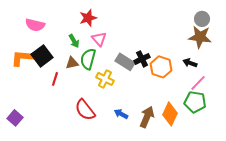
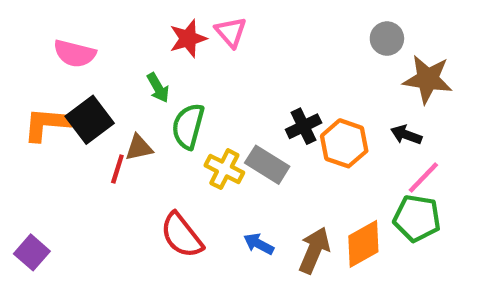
gray circle: (202, 19) -> (387, 39), moved
pink triangle: (99, 39) -> (231, 32), moved
gray rectangle: (125, 62) -> (267, 165), moved
brown triangle: (72, 63) -> (139, 148), moved
orange diamond: (170, 114) -> (363, 244), turned 35

